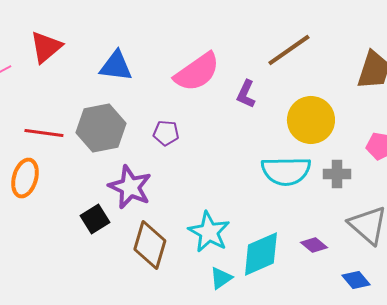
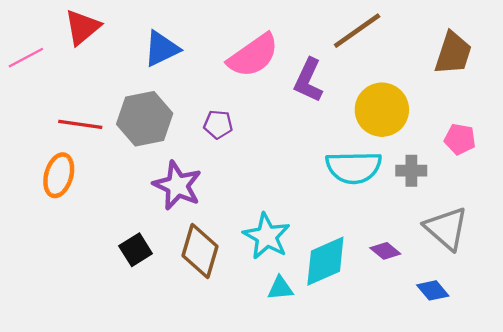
blue triangle: (116, 66) -> (162, 49), turned -33
purple L-shape: (246, 94) -> (308, 80), size x1.4
black square: (95, 219) -> (136, 250), moved
cyan triangle: (221, 278) -> (280, 288), turned 30

